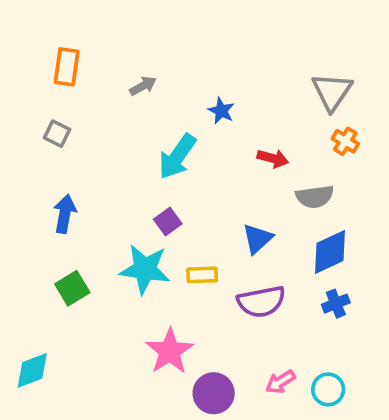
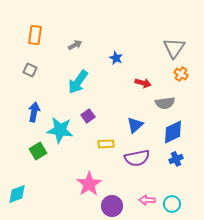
cyan arrow: (177, 157) -> (78, 82), moved
cyan star: (145, 269) -> (60, 130), moved
pink arrow: (280, 382) -> (147, 200), turned 35

